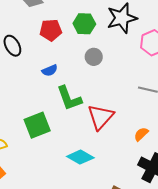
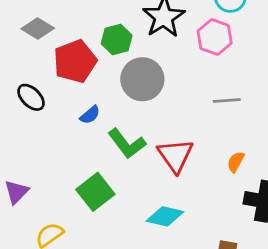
red pentagon: (51, 30) -> (75, 61), size x1.4
gray circle: (94, 57) -> (142, 79), size x1.8

